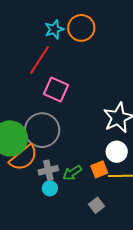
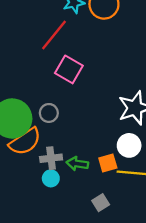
gray circle: (42, 130) -> (49, 113), size x0.5
green arrow: (72, 173) -> (77, 164), turned 36

